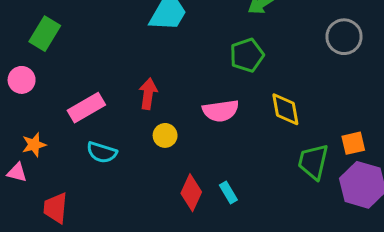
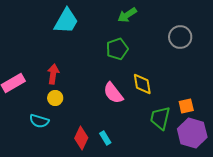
pink semicircle: (221, 111) -> (113, 93), moved, turned 60
yellow circle: (165, 135) -> (55, 98), moved
cyan semicircle: (102, 152) -> (39, 121), moved

